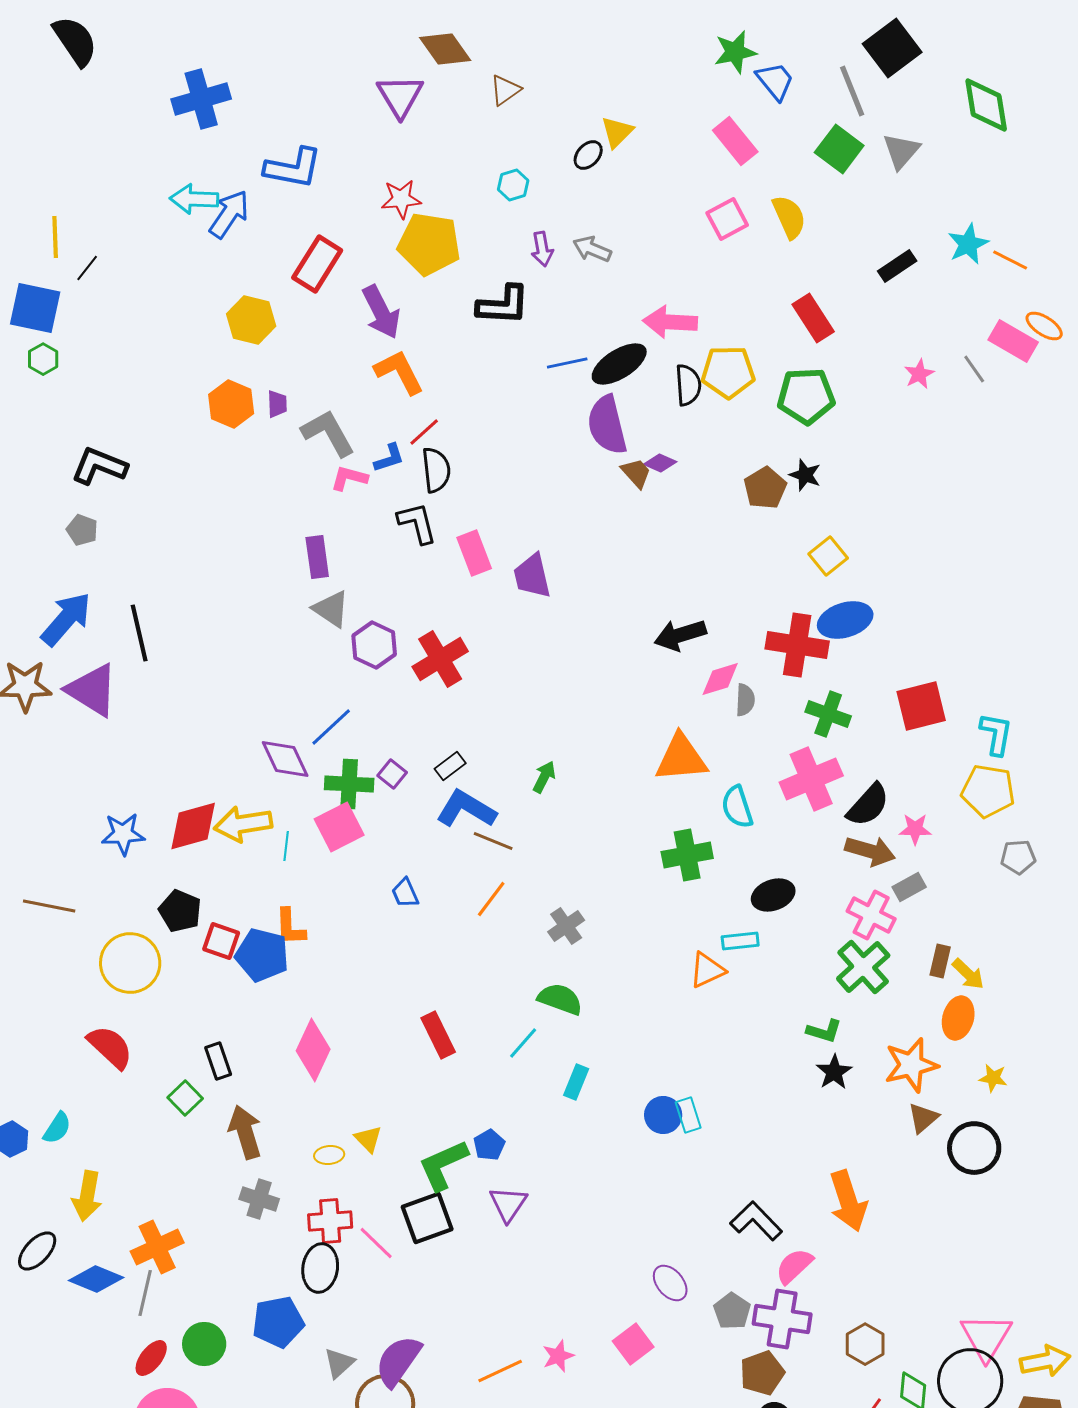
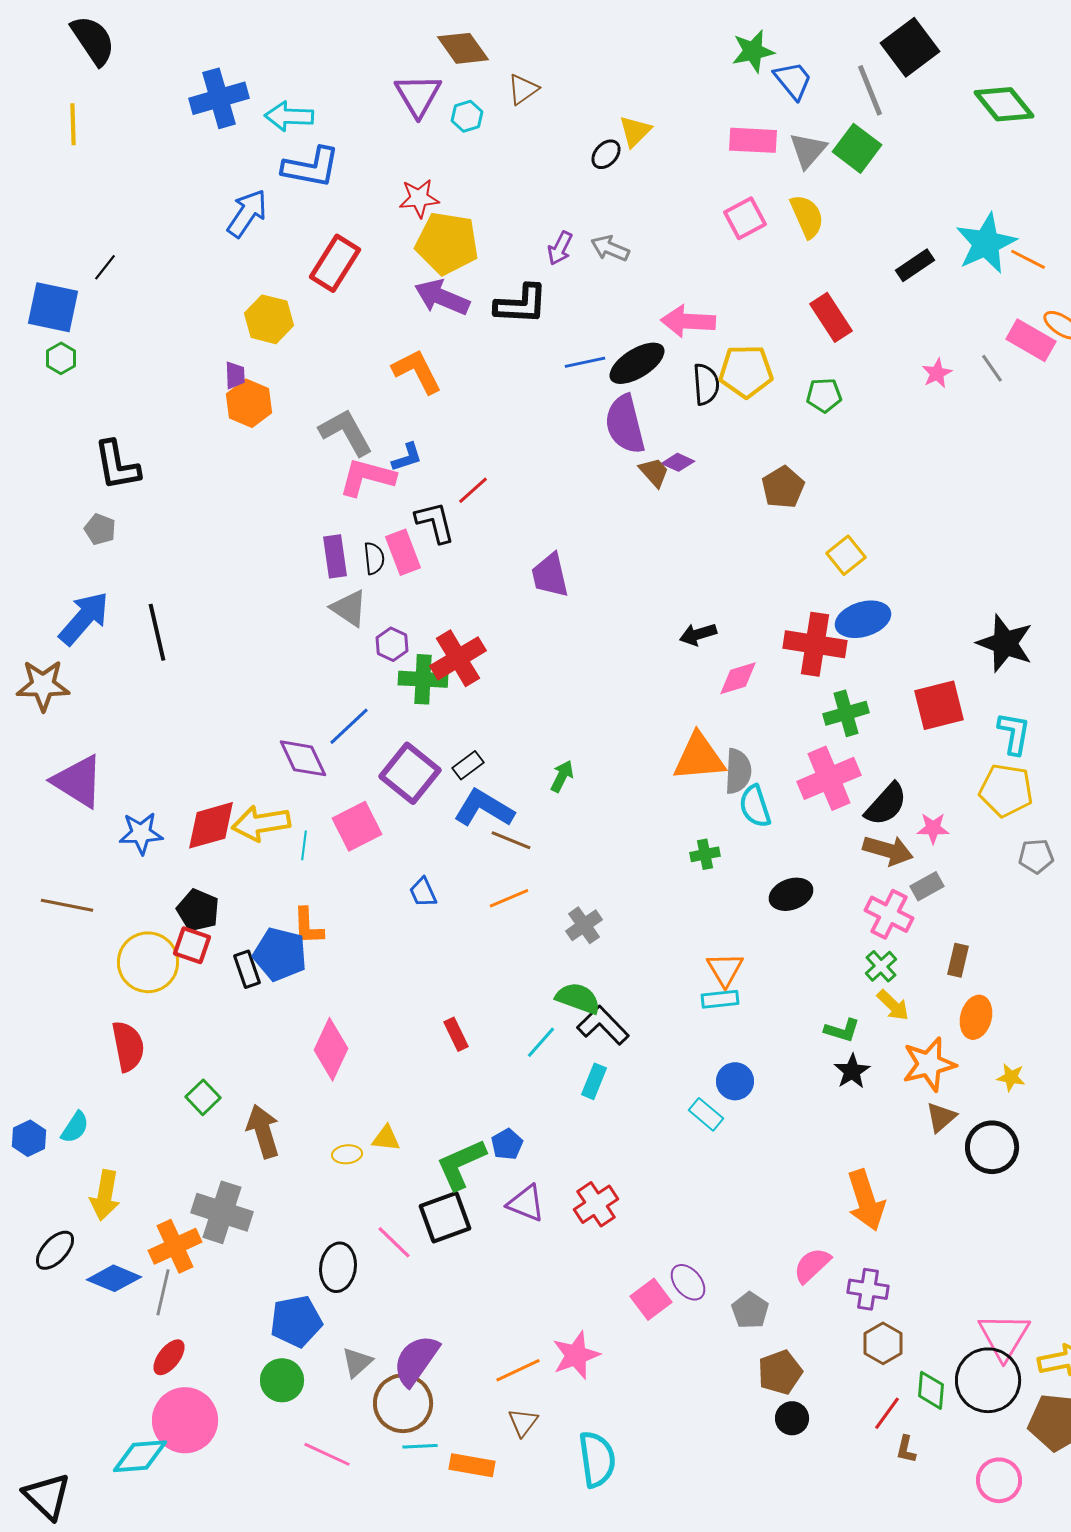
green diamond: (986, 105) -> (1004, 104), turned -30
pink rectangle: (735, 141) -> (753, 140), turned -48
gray triangle: (901, 151) -> (808, 150), moved
cyan hexagon: (513, 185) -> (467, 116), moved
cyan arrow: (194, 199) -> (289, 116), moved
yellow line: (55, 237) -> (73, 124), moved
cyan star: (968, 244) -> (986, 243), size x1.5
purple arrow: (542, 249) -> (560, 248), turned 36
purple arrow: (381, 312) -> (442, 297), moved, turned 140
green pentagon: (806, 396) -> (824, 395), size x0.6
purple trapezoid: (277, 404) -> (235, 375), moved
red line: (424, 432) -> (473, 490), moved
black L-shape: (99, 466) -> (117, 465), turned -122
black semicircle: (436, 470) -> (374, 558), moved, size x0.7
black star: (805, 475) -> (1005, 643), moved, size x1.8
pink L-shape: (349, 478) -> (367, 477), size x1.5
pink rectangle: (474, 553) -> (403, 552), moved
black arrow: (680, 635) -> (698, 634), size x0.7
purple hexagon: (374, 645) -> (392, 644), size x0.7
purple triangle: (92, 690) -> (78, 781), moved
gray semicircle: (745, 700) -> (738, 771), moved, size x1.4
green cross: (828, 714) -> (846, 713), turned -36
purple square: (392, 774) -> (410, 773), size x2.0
green cross: (349, 784) -> (423, 679), moved
green cross: (687, 855) -> (705, 854), size x0.6
orange line: (491, 899) -> (509, 898), turned 30
red square: (221, 941) -> (192, 945), moved
cyan rectangle: (740, 941) -> (720, 999), moved
green cross: (863, 967) -> (881, 966), size x0.6
orange triangle: (707, 970) -> (725, 969), turned -36
yellow arrow: (968, 974) -> (893, 1005), moved
red rectangle: (438, 1035) -> (456, 1034), size x0.7
red semicircle: (110, 1047) -> (128, 1046), turned 36
black rectangle: (218, 1061) -> (247, 969), moved
blue circle: (663, 1115) -> (735, 1081), moved
cyan rectangle: (688, 1115) -> (706, 1114), turned -32
yellow triangle: (368, 1139) -> (386, 1138), turned -40
gray cross: (259, 1199) -> (222, 1212), moved, size x1.5
purple triangle: (508, 1204) -> (526, 1203), turned -42
red cross: (330, 1221) -> (596, 1204), moved, turned -30
black L-shape: (756, 1221) -> (603, 1025), moved
purple cross: (782, 1319) -> (868, 1289), moved, size x0.7
green circle: (204, 1344) -> (282, 1380), moved
pink square: (633, 1344) -> (651, 1299), moved
pink star: (558, 1356) -> (576, 1355), size x1.5

